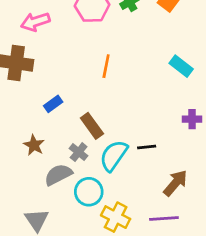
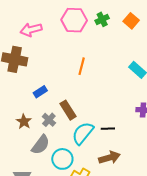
gray cross: (79, 152) -> (49, 120), moved
gray semicircle: (58, 175) -> (41, 145), turned 150
brown arrow: (175, 183) -> (109, 158), moved, turned 30

